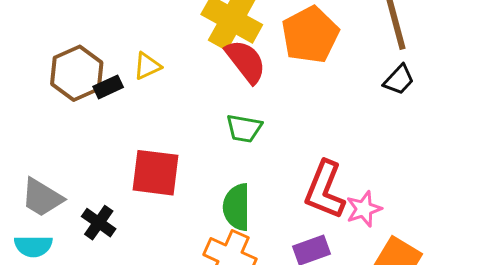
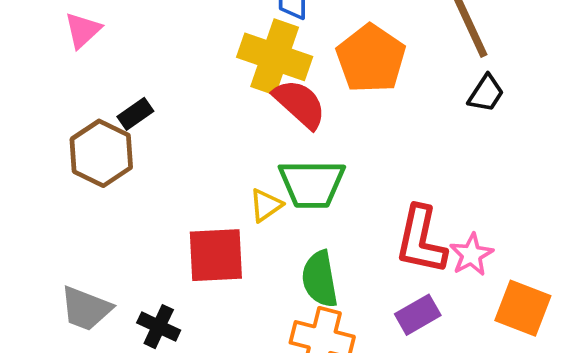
yellow triangle: (147, 66) -> (266, 205), moved
black rectangle: (108, 87) -> (135, 114), moved
green trapezoid: (244, 128) -> (312, 184), size x1.5

